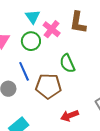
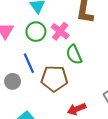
pink cross: (52, 29) -> (60, 31), moved

